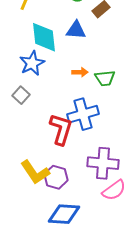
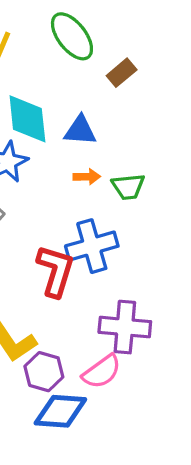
blue triangle: (76, 30) -> (80, 130), moved
purple hexagon: (56, 177) -> (44, 372), moved
pink semicircle: (114, 190) -> (102, 372), moved

